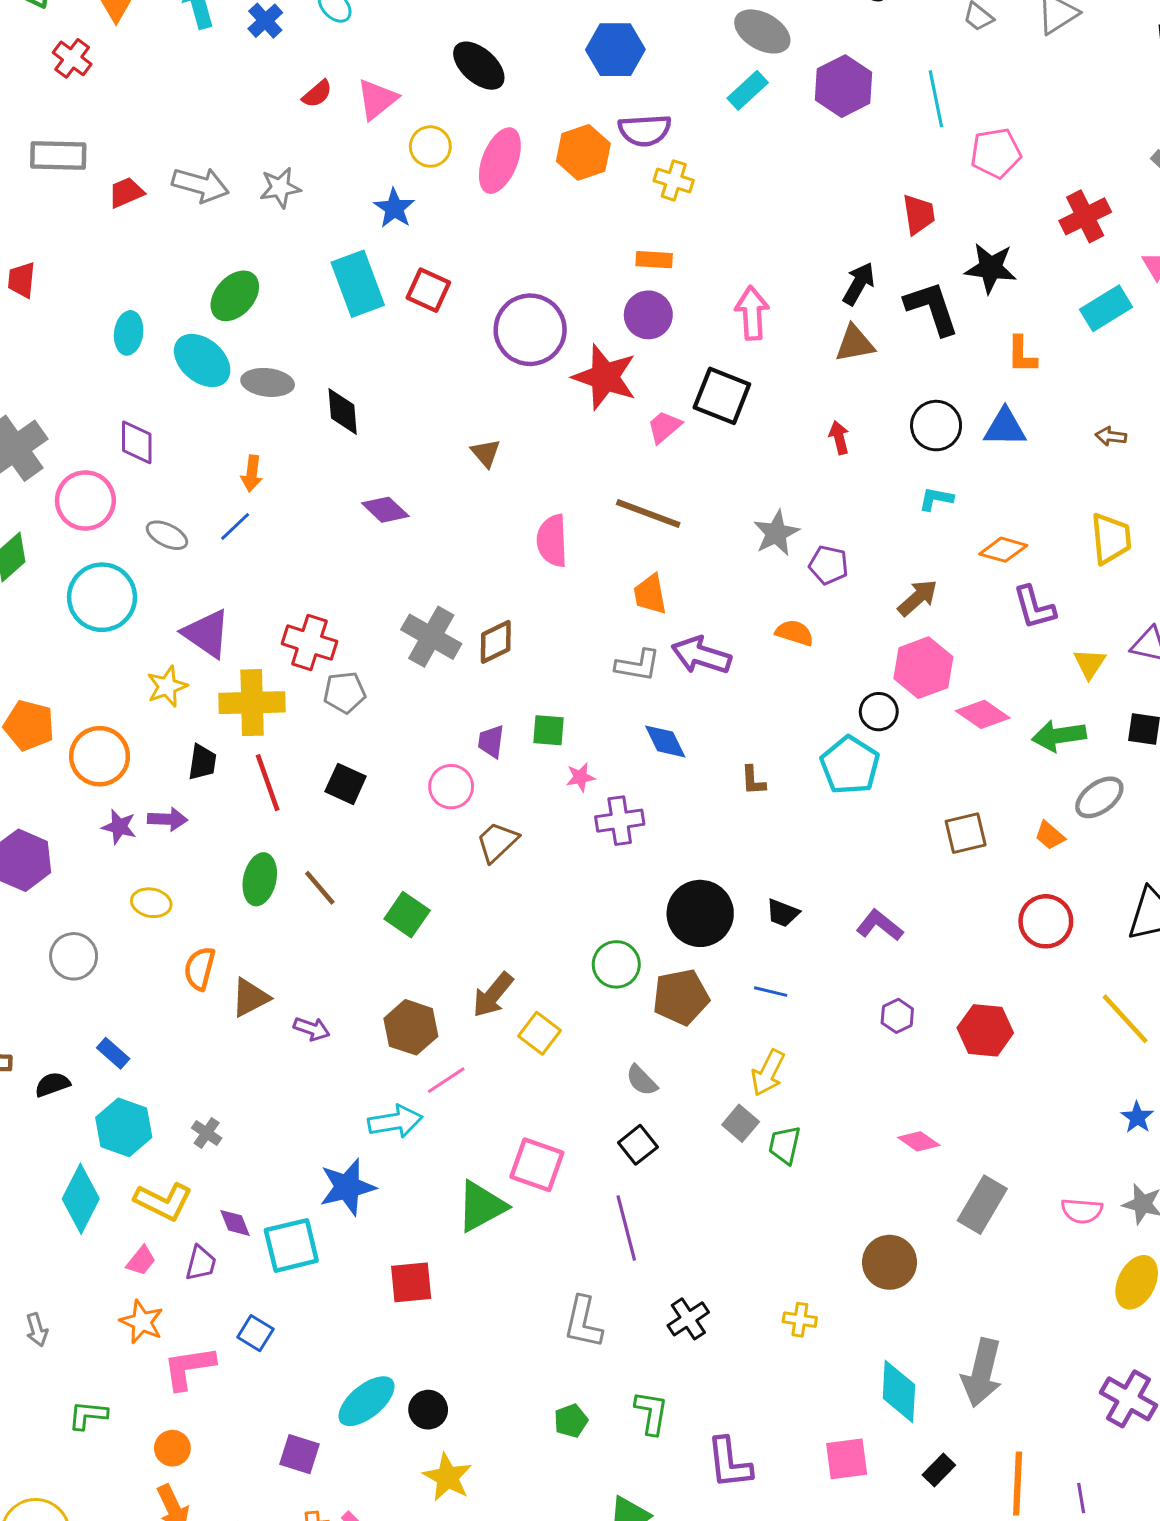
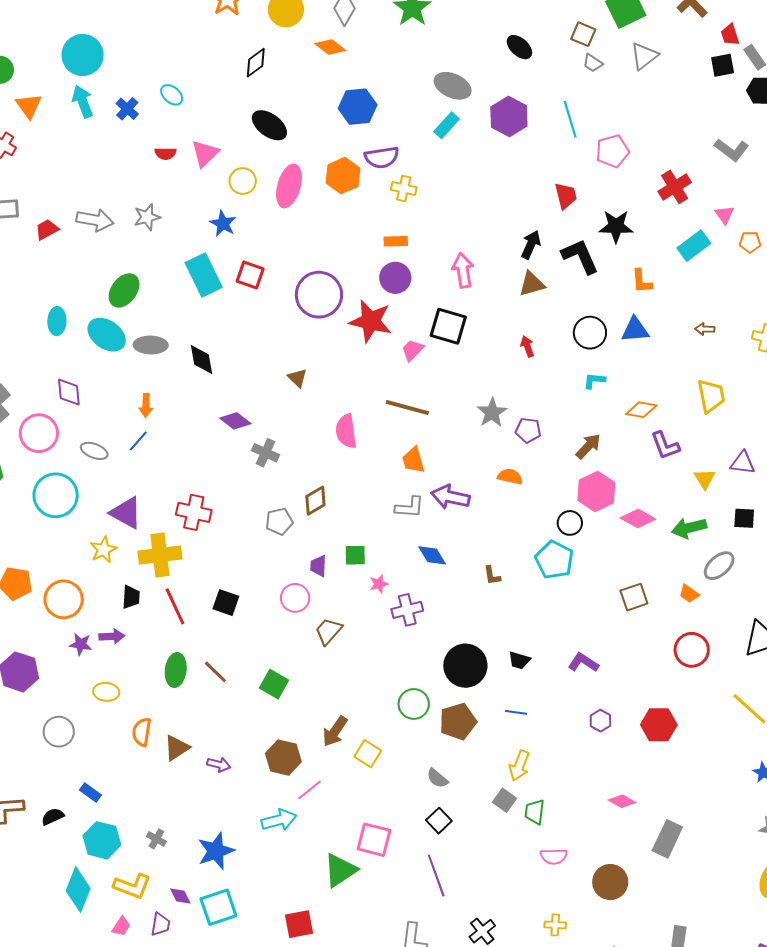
red semicircle: (317, 94) -> (166, 153), turned 45
gray cross: (431, 637) -> (266, 453), moved, size x0.7
gray pentagon: (345, 692) -> (279, 521), moved
blue star: (347, 1187) -> (216, 851), moved
pink semicircle: (1082, 1211) -> (554, 856), moved

